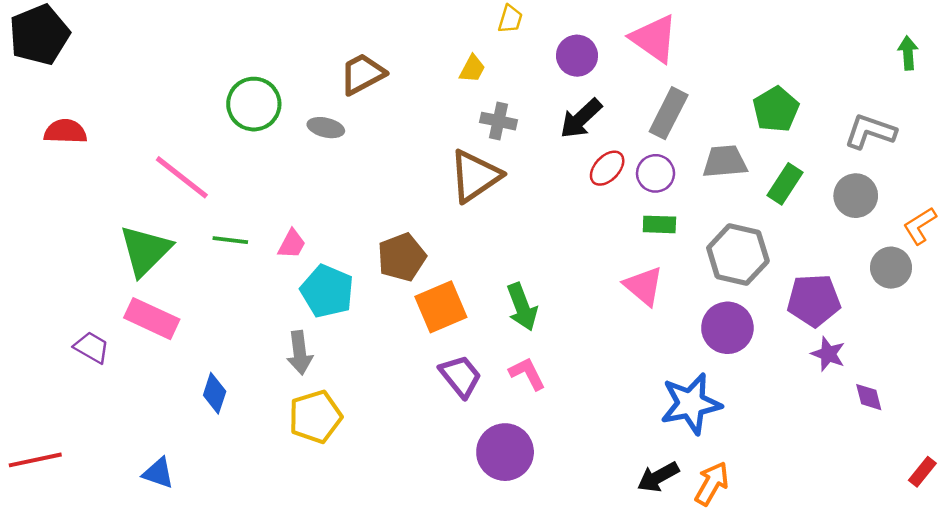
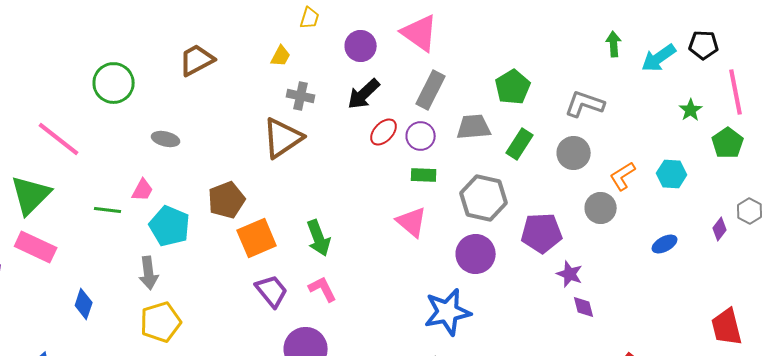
gray ellipse: (326, 128) -> (166, 139), moved
green line: (230, 240) -> (108, 210), moved
purple star: (828, 354) -> (570, 274), moved

